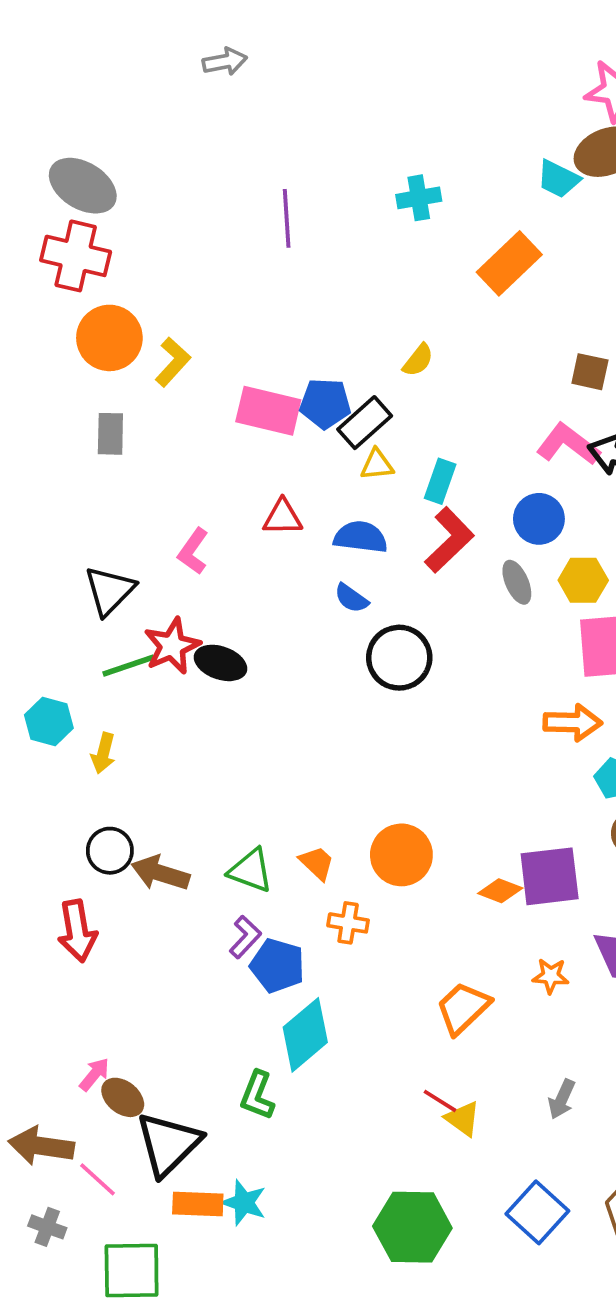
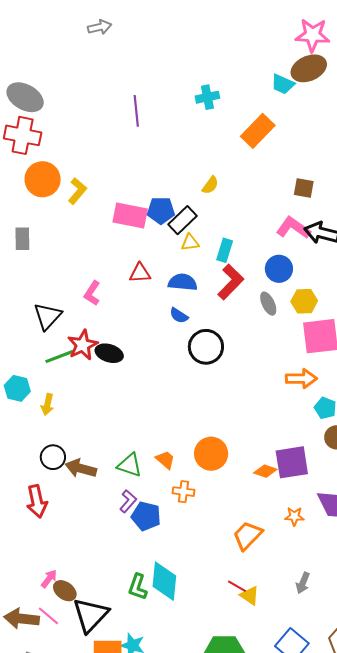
gray rectangle: (110, 434) -> (22, 239), moved
cyan diamond: (305, 1035) -> (164, 581), moved, turned -42
pink line: (97, 1179) -> (48, 616), moved

